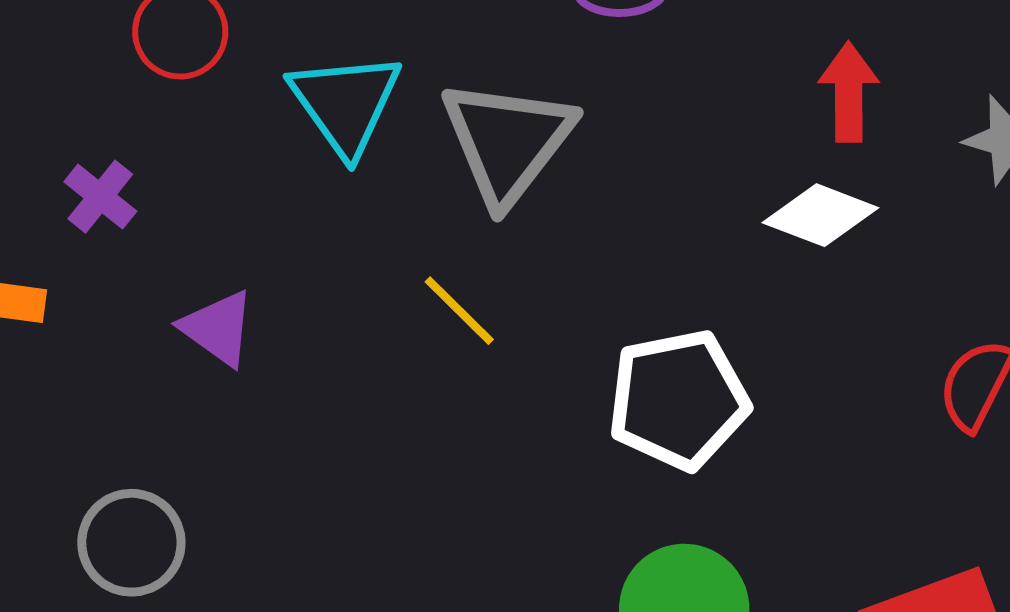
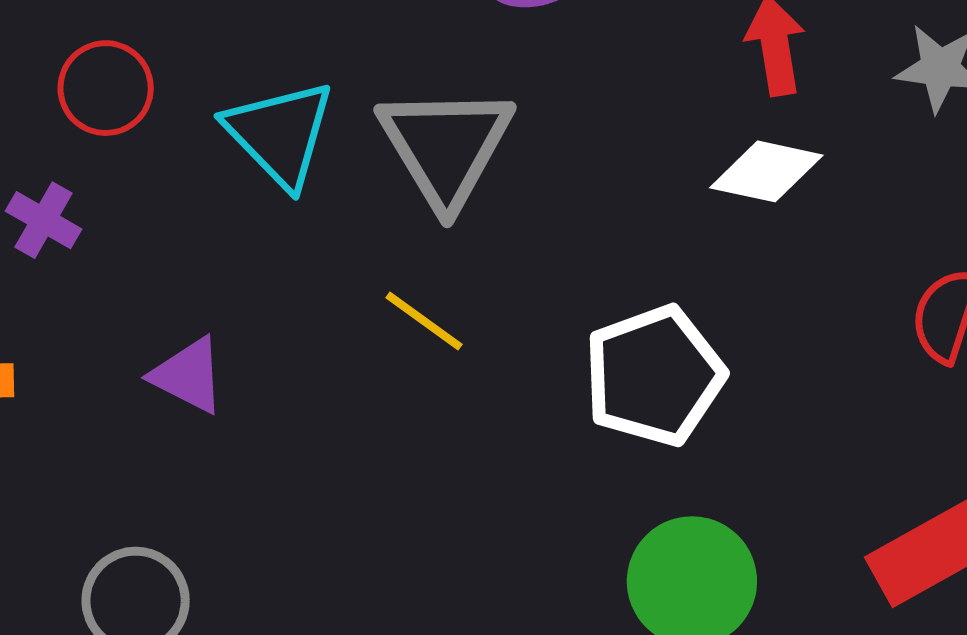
purple cross: (100, 197) -> (44, 220), moved

